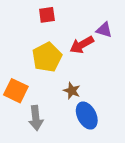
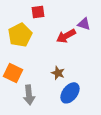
yellow pentagon: (47, 57) -> (20, 35), moved
blue ellipse: (87, 116) -> (70, 93), turned 65

